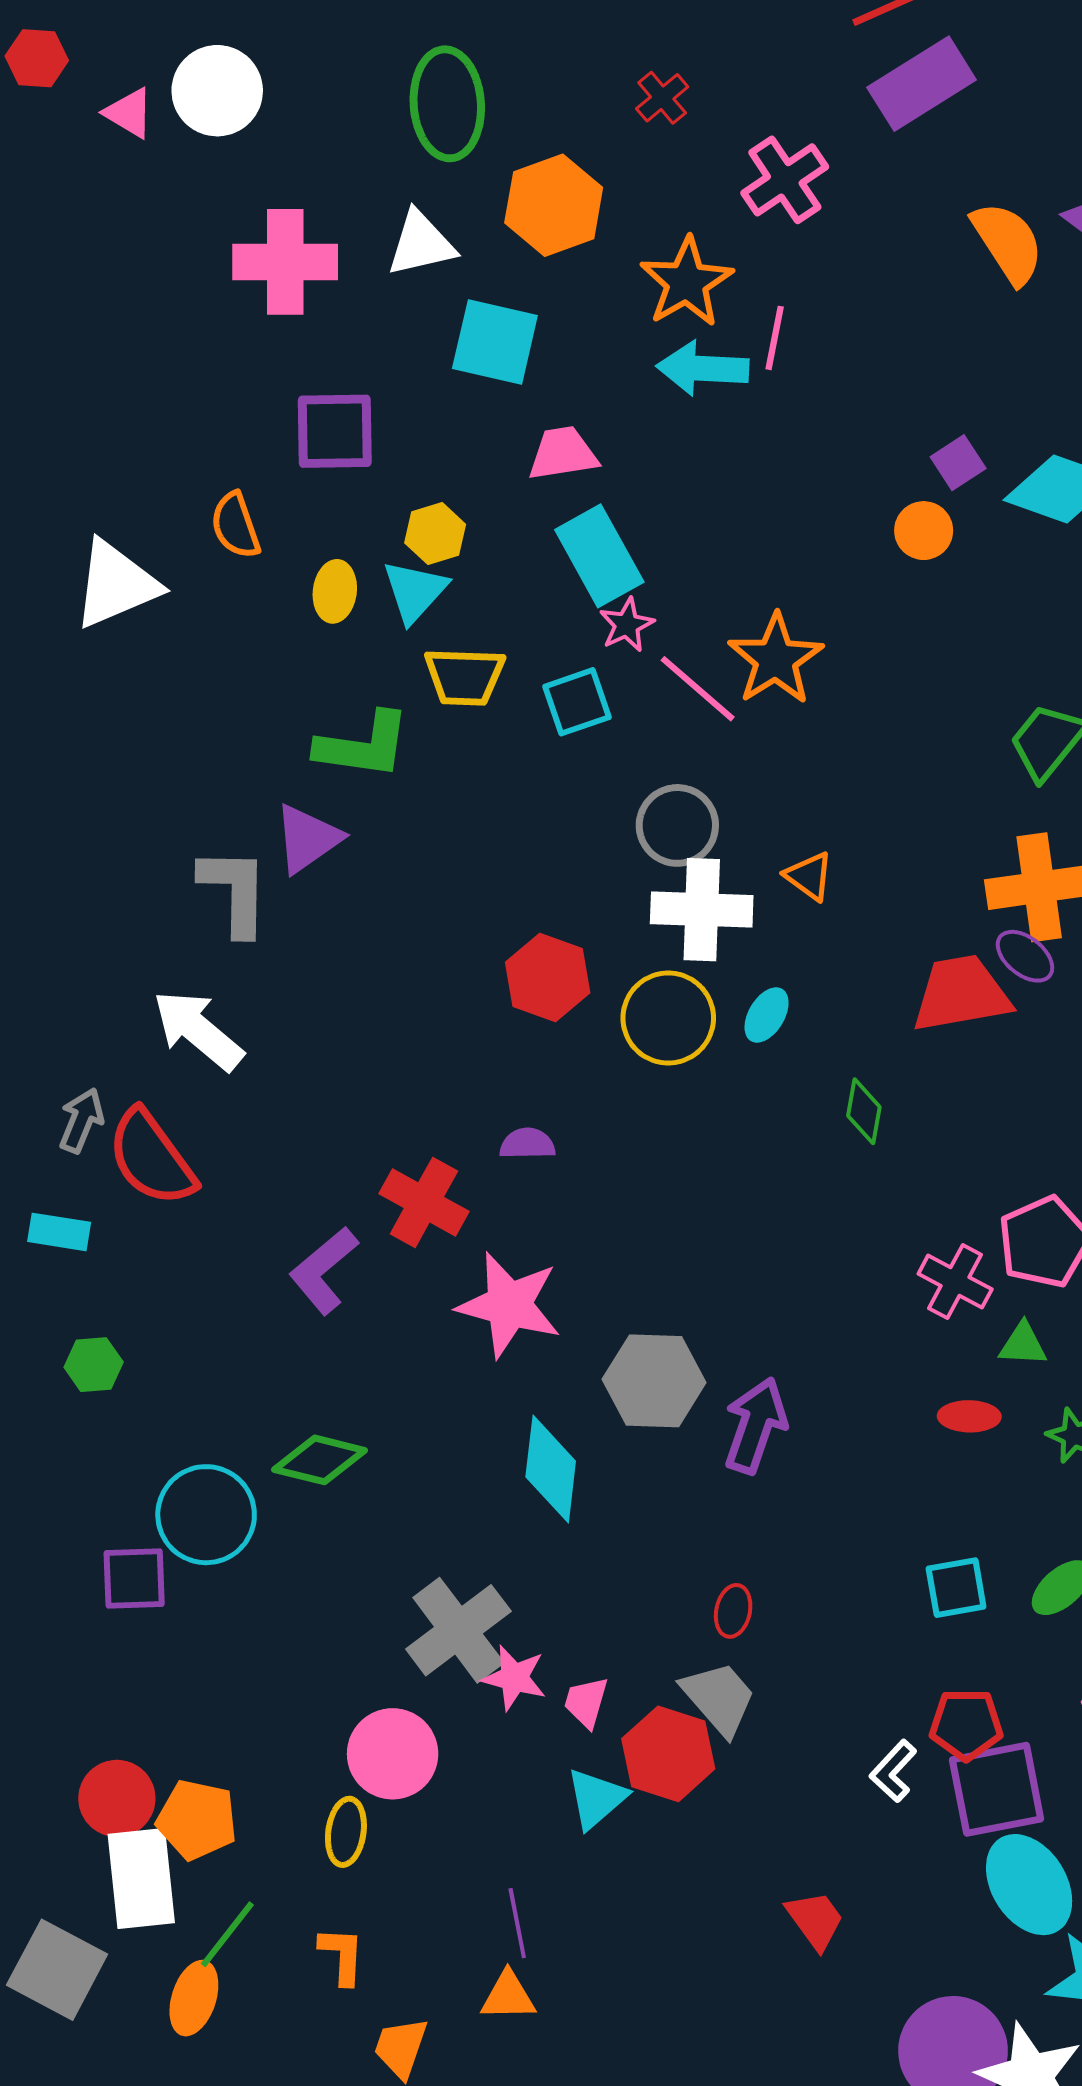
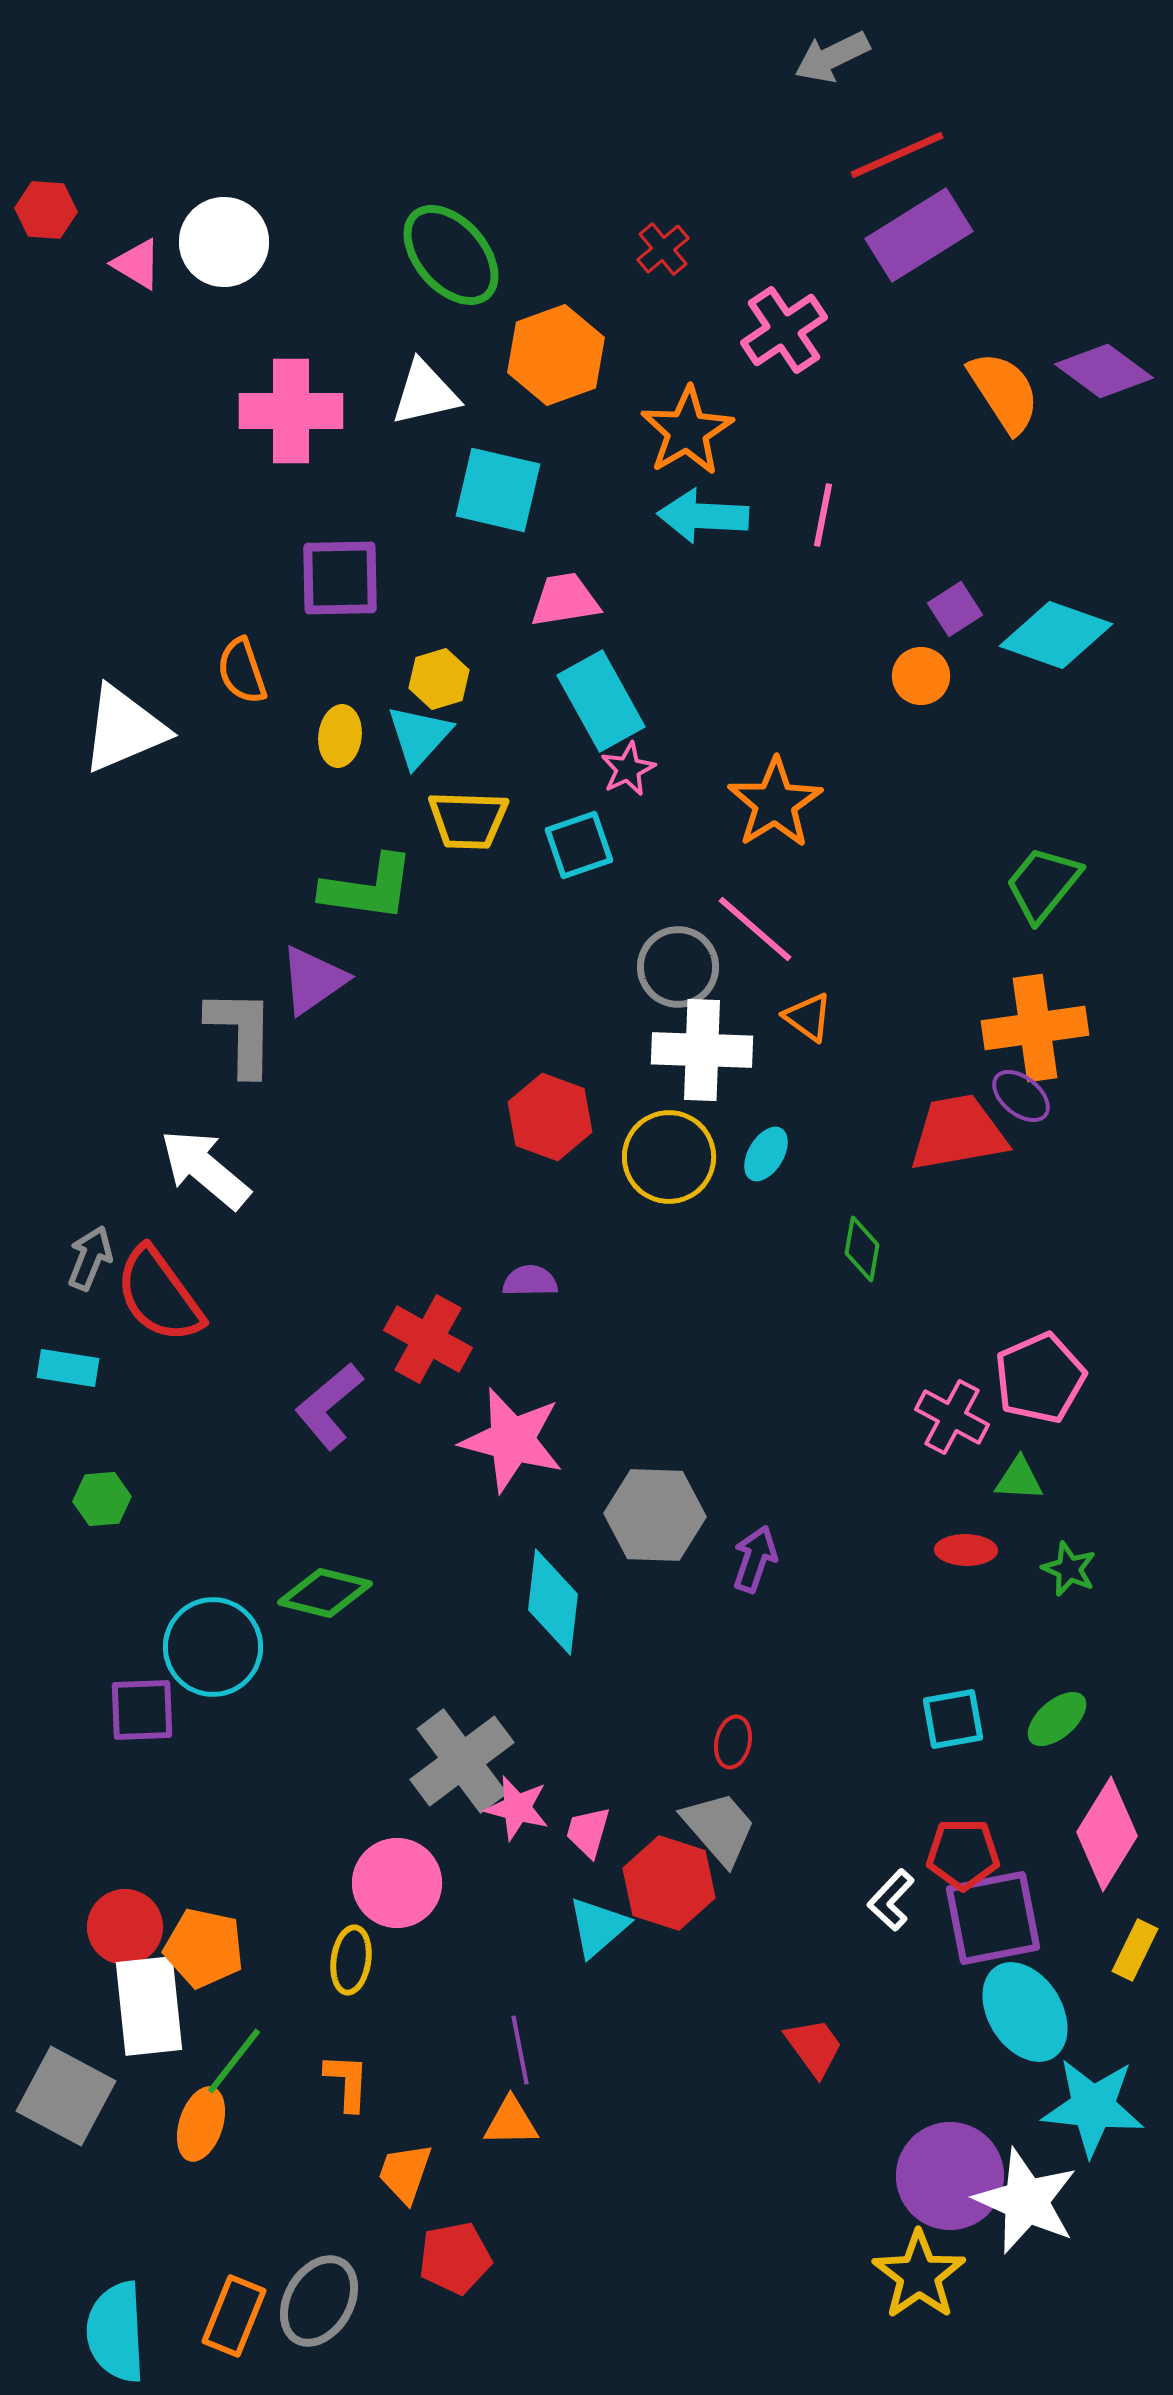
green ellipse: (447, 104) -> (451, 255), turned -37
pink line: (775, 338) -> (823, 515), moved
pink line: (698, 689) -> (755, 929), moved
purple arrow: (755, 1425) -> (755, 1559), size x0.7

